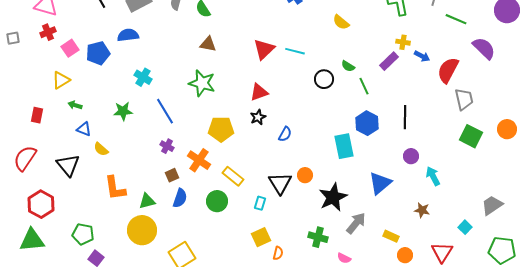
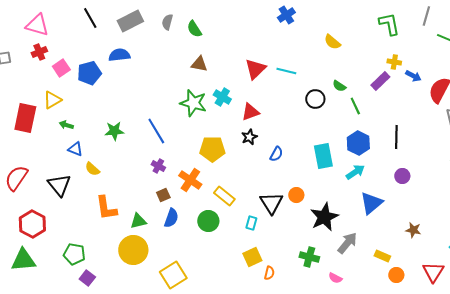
cyan cross: (143, 77) -> (222, 97), moved
red rectangle: (37, 115) -> (25, 118), moved, size x1.8
cyan rectangle: (344, 146) -> (323, 156), moved
cyan arrow: (433, 176) -> (355, 172), moved, turned 84

